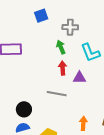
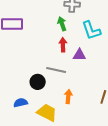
black circle: (24, 109) -> (38, 82), moved
orange arrow: (83, 123) -> (68, 97), moved

